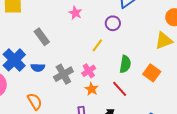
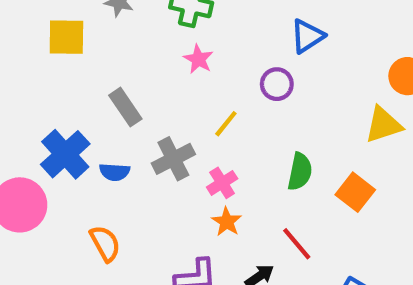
yellow line: (97, 45) -> (226, 124), moved
gray cross: (63, 74) -> (173, 159), moved
red line: (120, 89) -> (297, 244), moved

